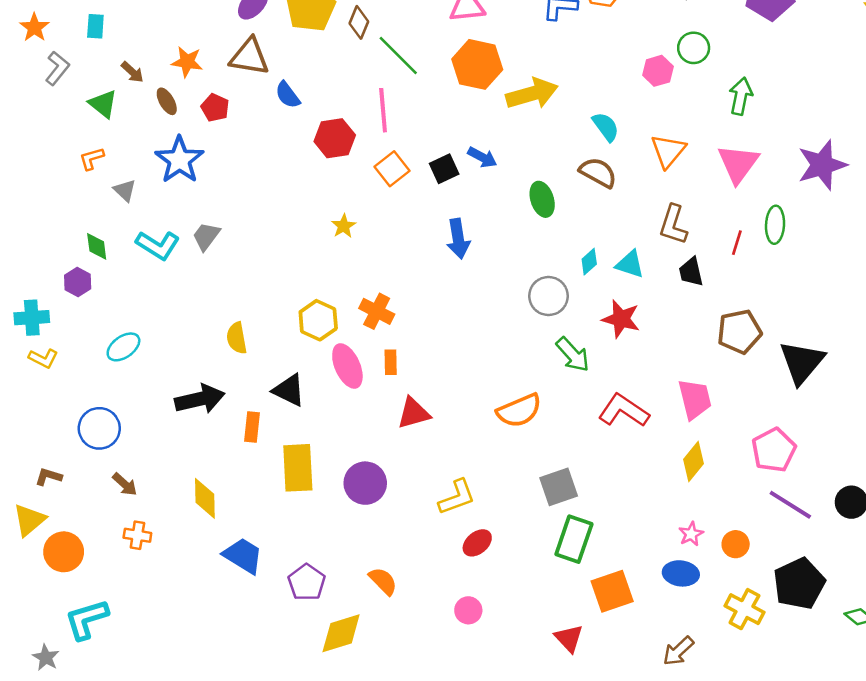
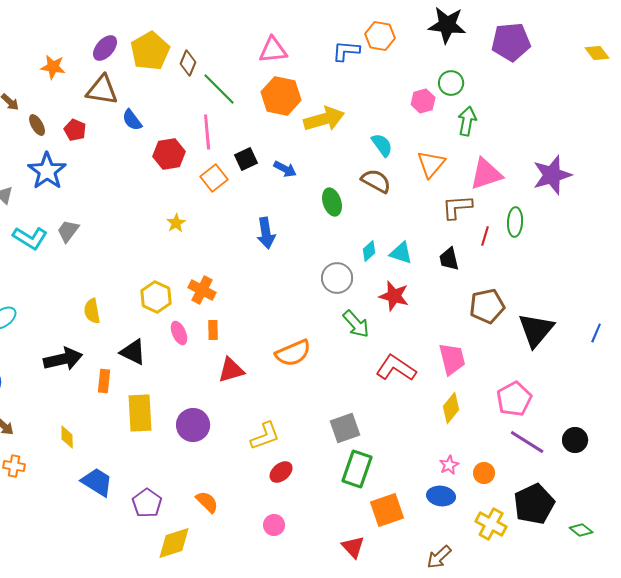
orange star: (187, 62) -> (53, 67), moved
green arrow: (741, 96) -> (467, 121), moved
pink triangle: (738, 164) -> (486, 174), turned 36
black square: (444, 169) -> (246, 159), moved
brown L-shape: (673, 225) -> (457, 207), moved, turned 68
pink ellipse: (347, 366) -> (179, 333), size x0.7
orange semicircle: (519, 411) -> (293, 353), moved
yellow diamond: (205, 498) -> (67, 437), size x0.7

